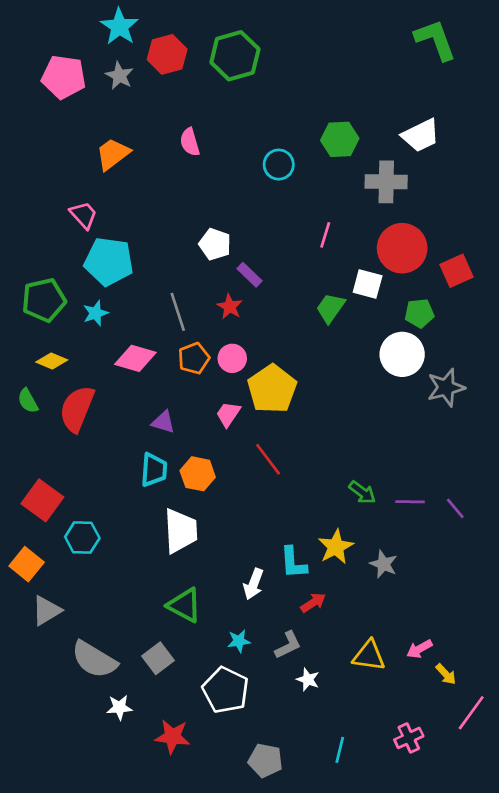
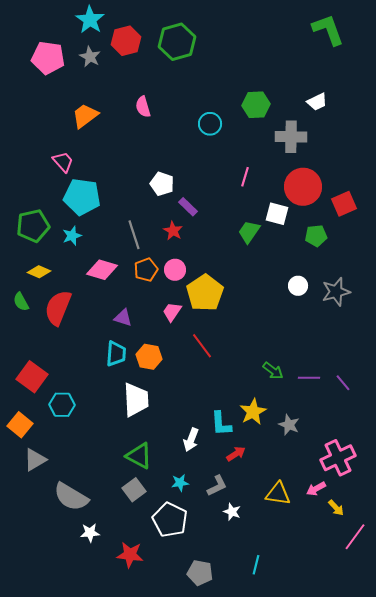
white trapezoid: (421, 135) -> (317, 102), size x0.7
white circle: (402, 354) -> (298, 286), moved, size x0.6
gray square: (158, 658) -> (134, 490), moved
pink cross: (409, 738) -> (338, 458), moved, size x1.6

